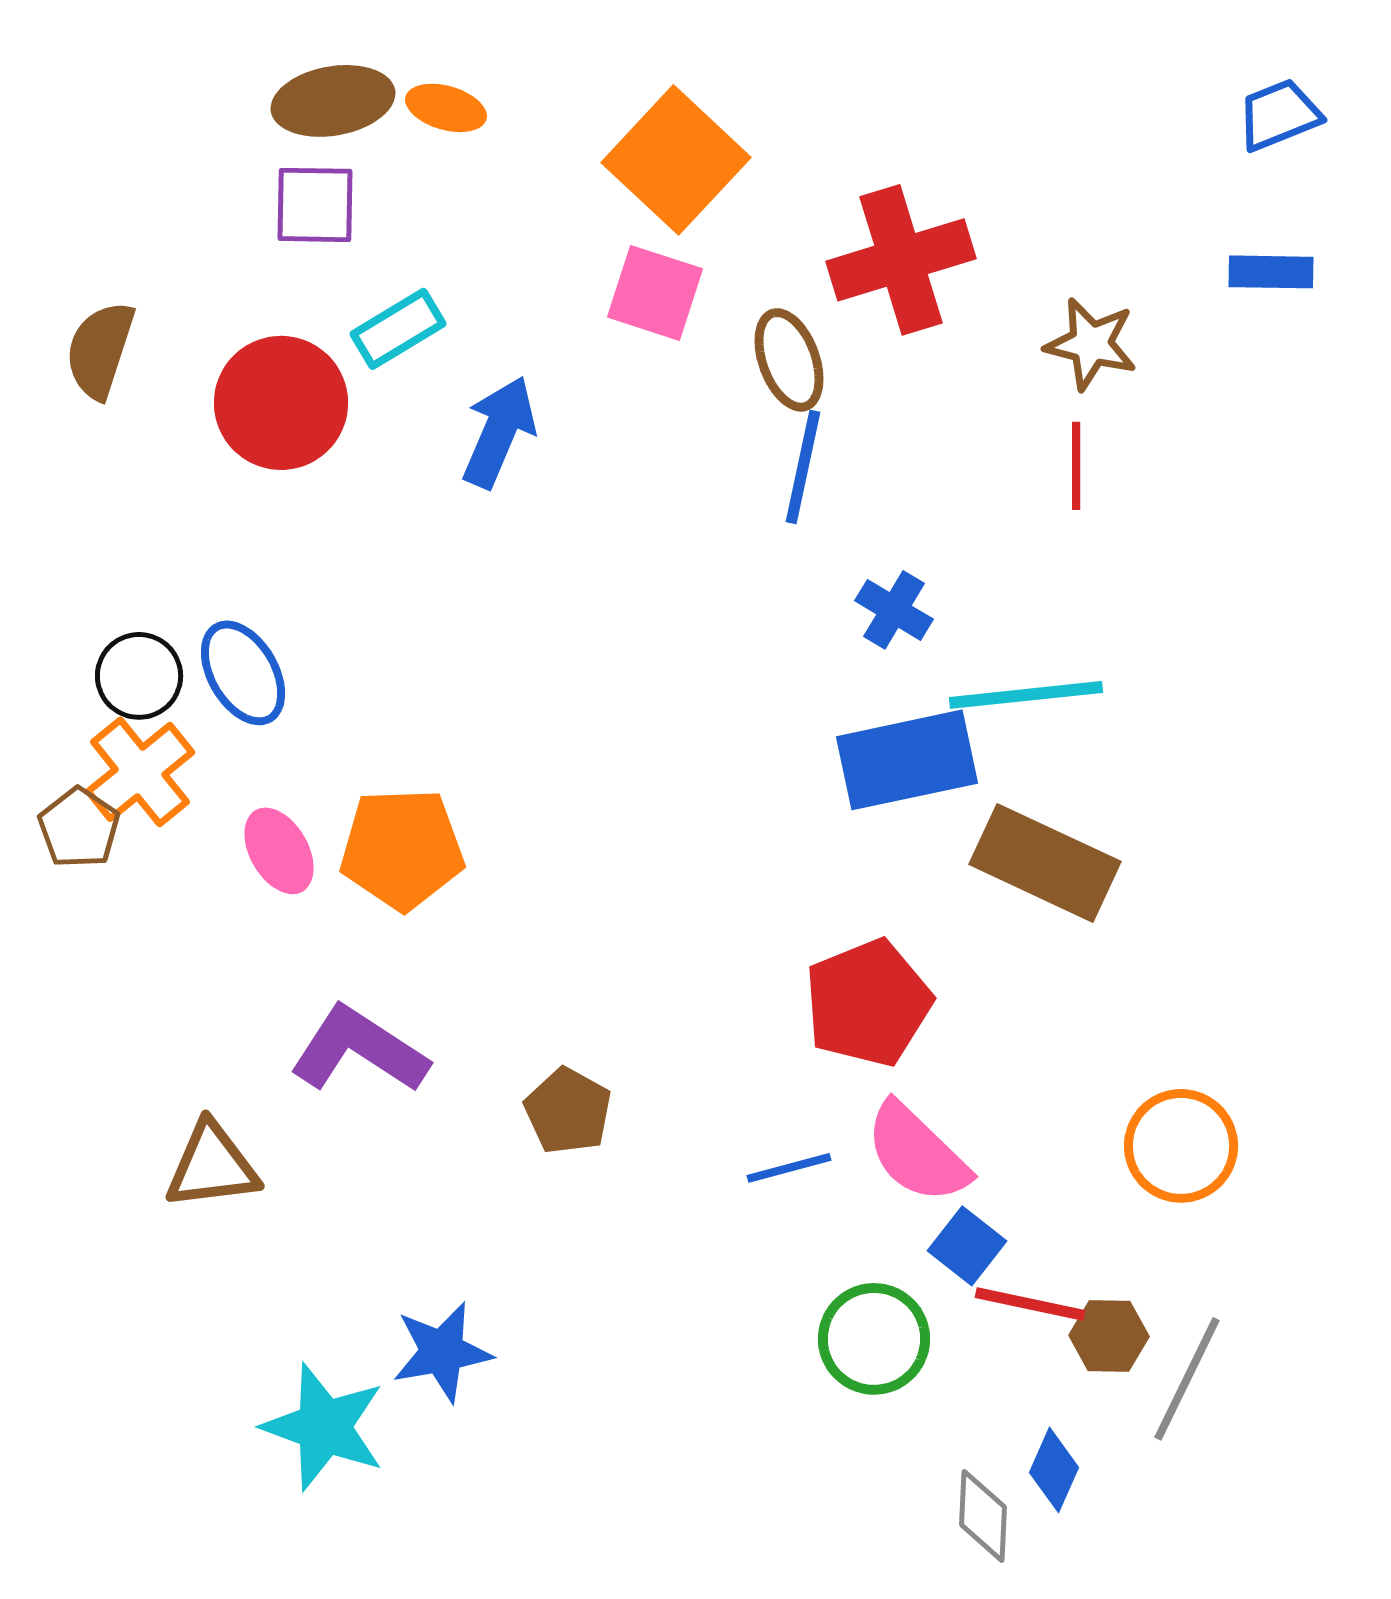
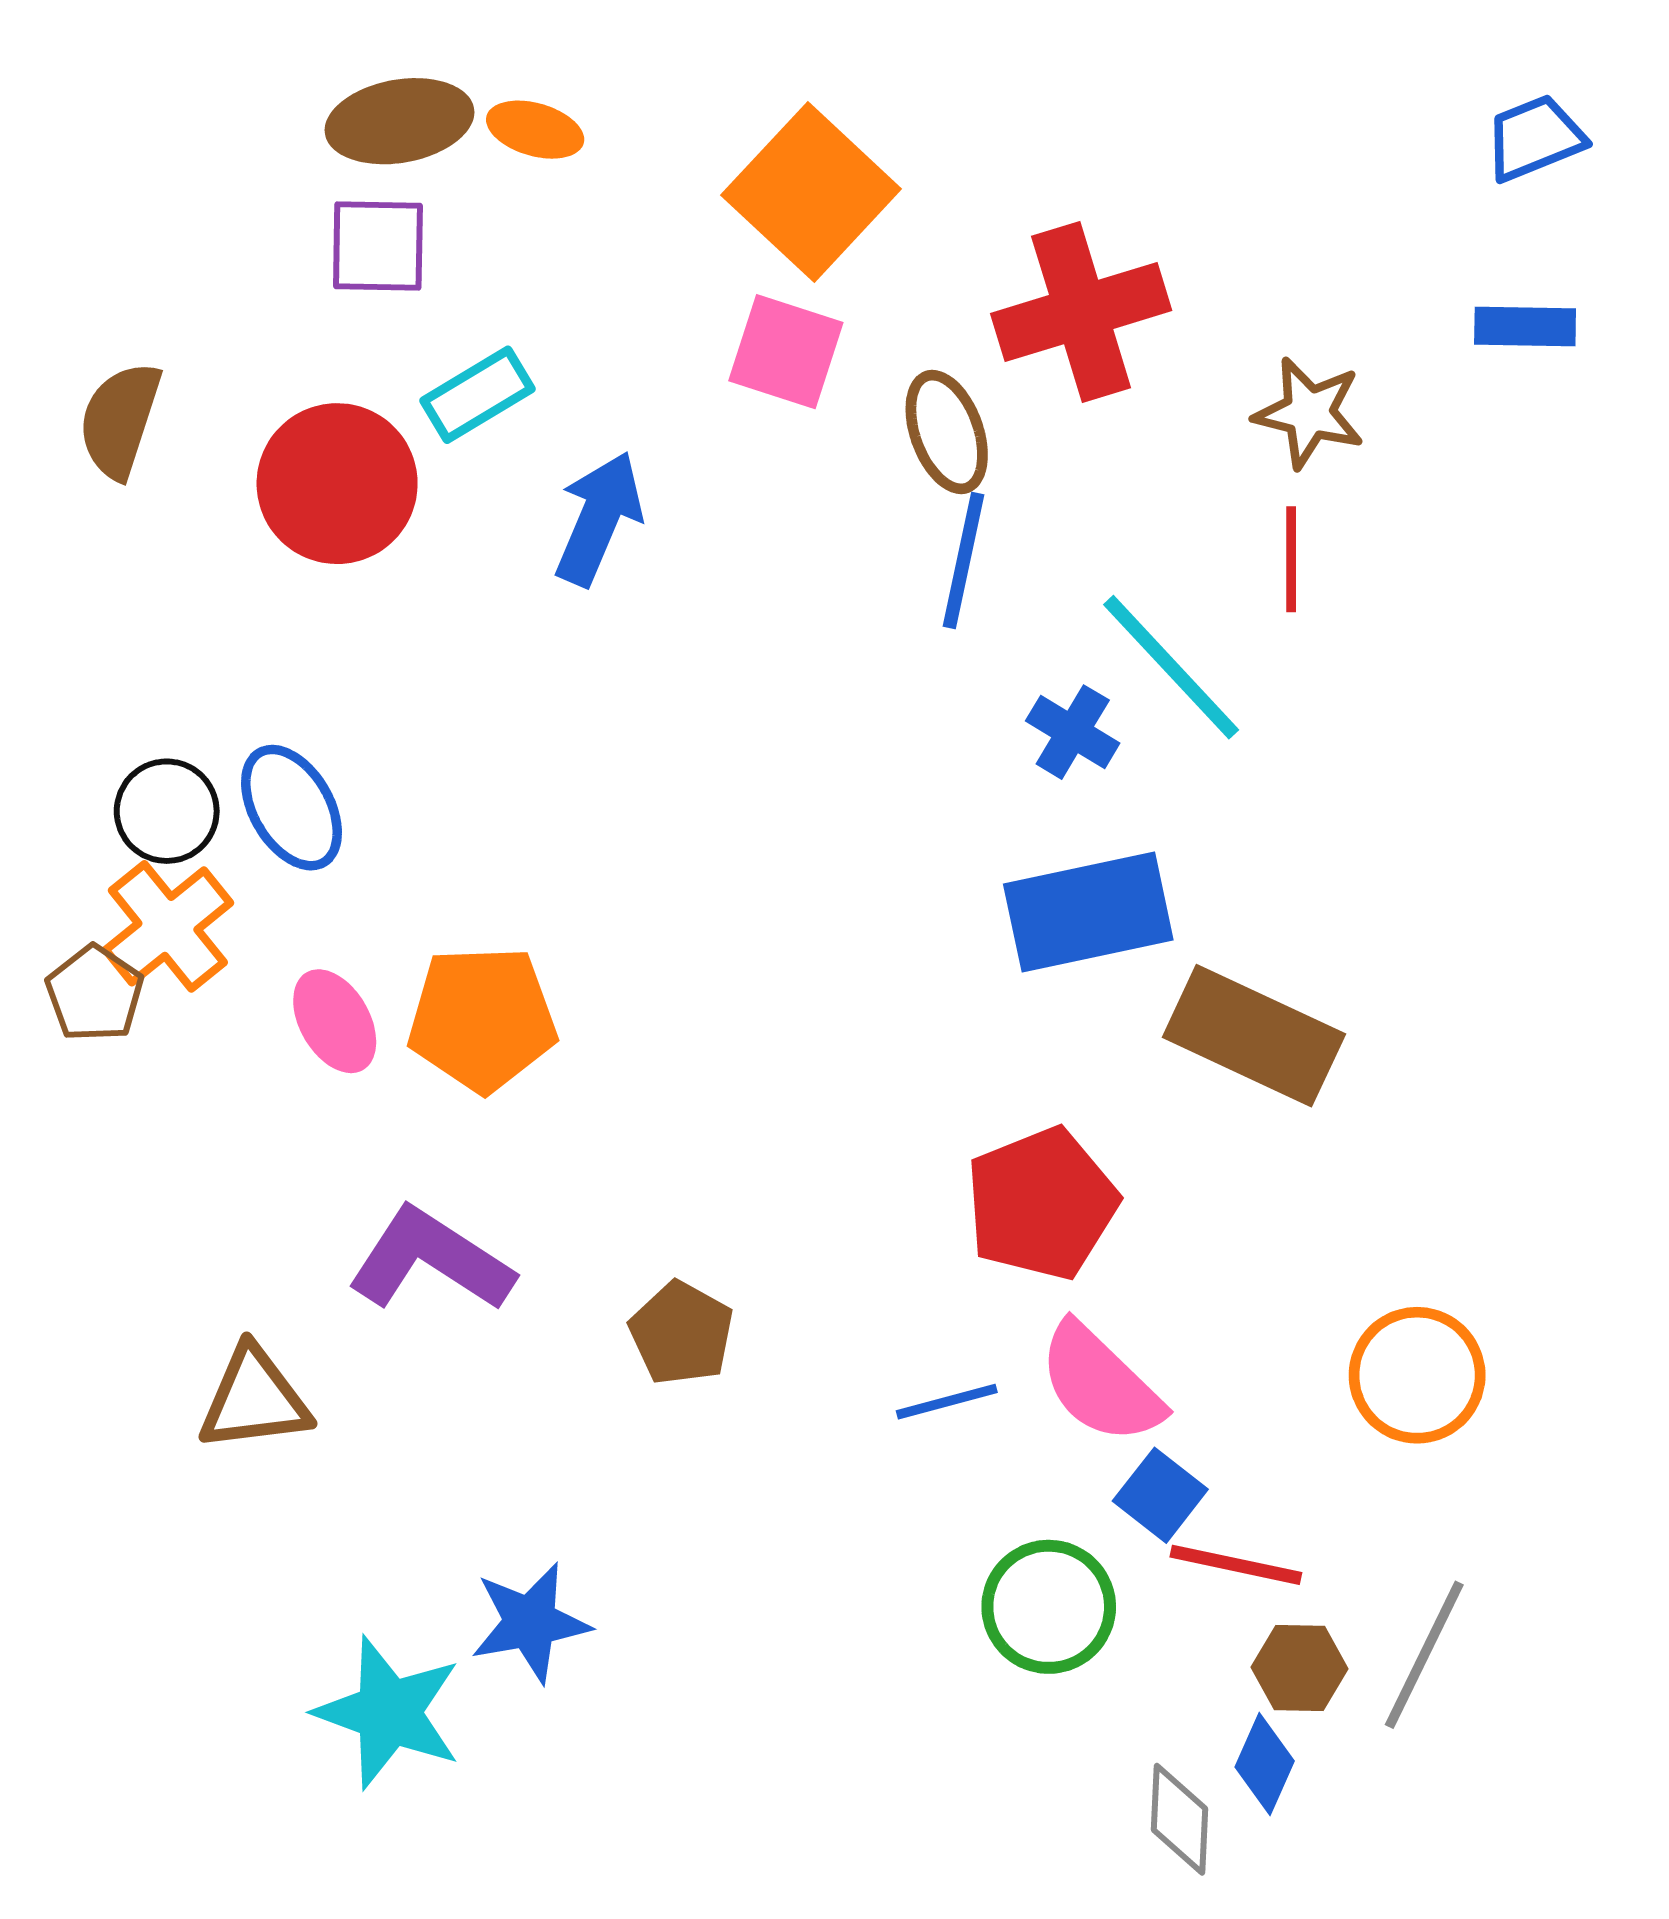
cyan line: (1026, 695) -> (1171, 667), moved, turned 53
brown hexagon: (1109, 1336) -> (1300, 1668), moved

